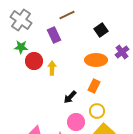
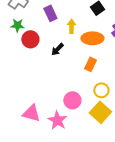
yellow arrow: (52, 68) -> (71, 26), moved
black arrow: (70, 97) -> (57, 49), moved
yellow circle: (97, 111) -> (101, 90), moved

